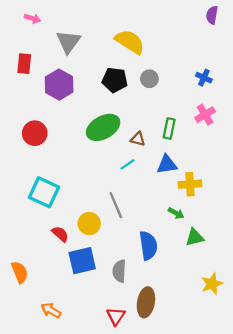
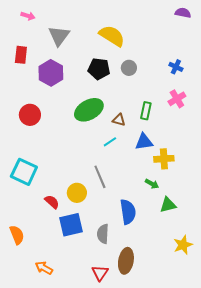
purple semicircle: (212, 15) -> (183, 13), turned 91
cyan square: (44, 192) -> (24, 172), moved

